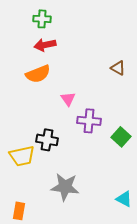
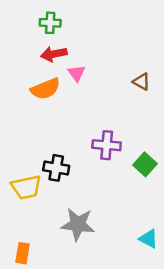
pink triangle: (68, 99) -> (77, 73), moved

